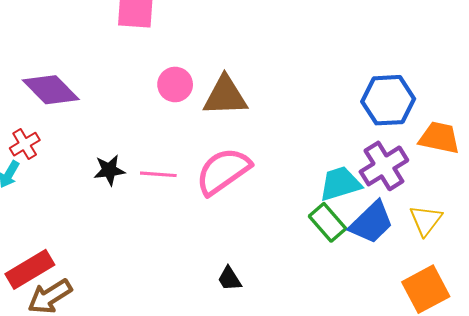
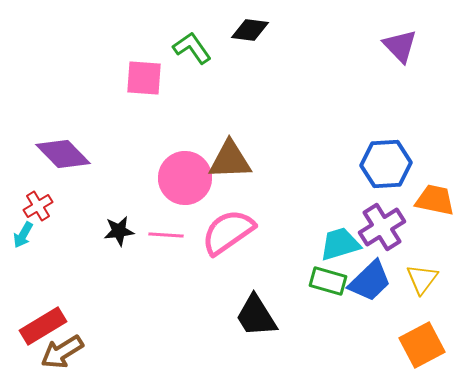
pink circle: (175, 84) -> (185, 178), moved, size x1.6
green rectangle: (328, 222) -> (328, 281), turned -33
black trapezoid: (229, 279) -> (256, 316), moved, size x1.8

